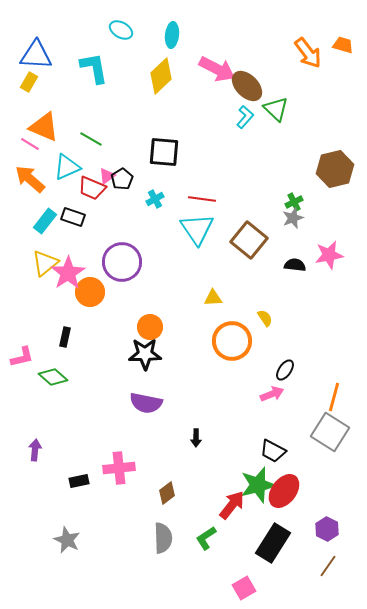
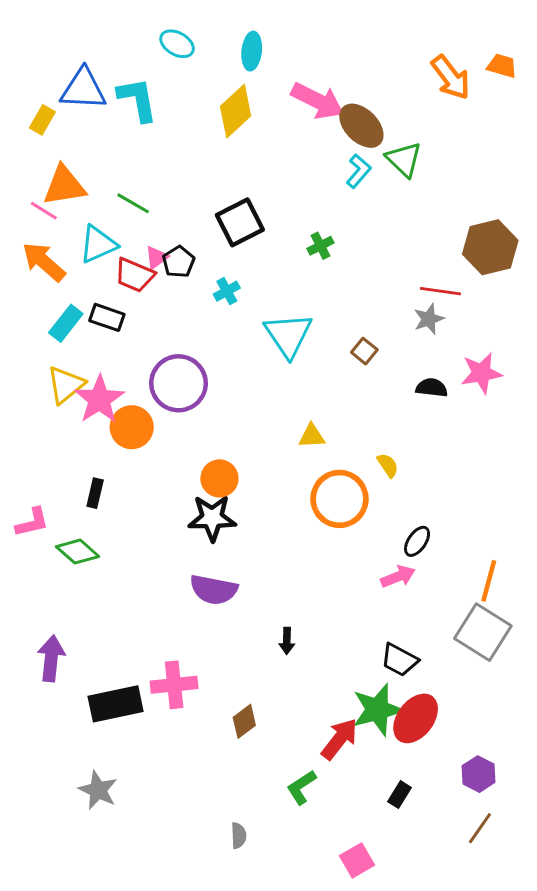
blue triangle: (36, 55) -> (83, 89), moved
orange triangle: (44, 127) -> (64, 186), turned -32
black square: (164, 152) -> (240, 222), turned -32
red line: (202, 199) -> (440, 291), moved
green cross: (294, 202) -> (320, 246), moved
brown square: (249, 240) -> (364, 351), size x0.5
purple arrow: (35, 450) -> (51, 658), size x1.4
black rectangle: (79, 481) -> (116, 704), size x1.8
gray semicircle: (163, 538) -> (238, 836), moved, size x0.6
black rectangle: (273, 543) -> (399, 795), size x0.5

